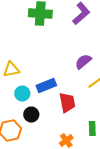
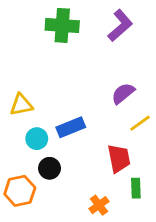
red trapezoid: (67, 102) -> (119, 158), moved

